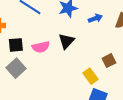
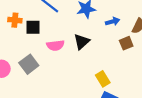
black square: (16, 45) -> (33, 27), moved
brown square: (109, 61) -> (126, 43), moved

